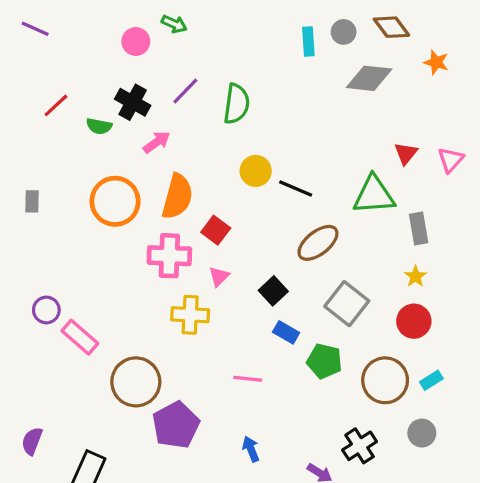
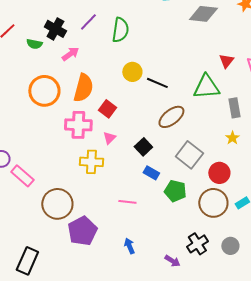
red circle: (414, 321) -> (219, 173), moved
gray circle: (422, 433) -> (230, 246), moved

